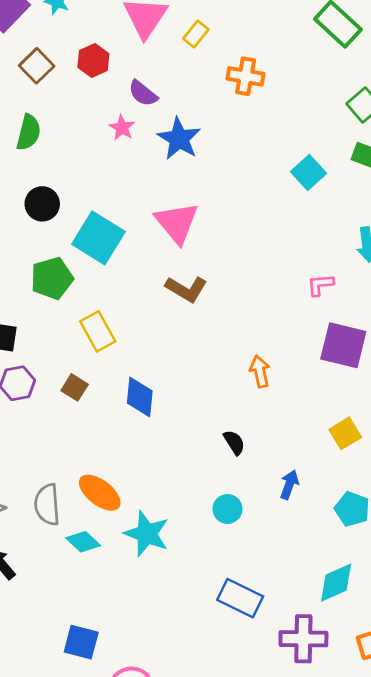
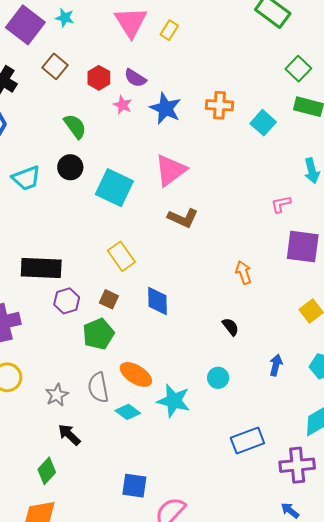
red hexagon: (93, 61) -> (99, 78), moved
orange cross: (246, 76) -> (219, 105), moved
green semicircle: (29, 132) -> (75, 126), moved, turned -44
pink triangle: (177, 223) -> (171, 170), turned 39
green pentagon: (52, 278) -> (98, 334), moved
blue arrow: (289, 485) -> (276, 365), moved
cyan circle: (227, 509) -> (218, 378), moved
blue rectangle: (240, 598) -> (247, 440), turned -40

